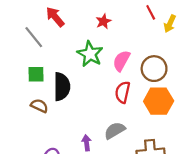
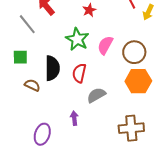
green square: (36, 74) -> (20, 57), moved
red semicircle: (123, 92) -> (79, 73), moved
gray semicircle: (115, 130) -> (96, 95), moved

